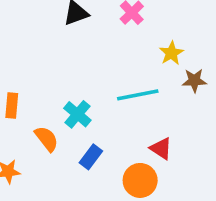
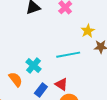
red triangle: (161, 148) -> (61, 84), moved

